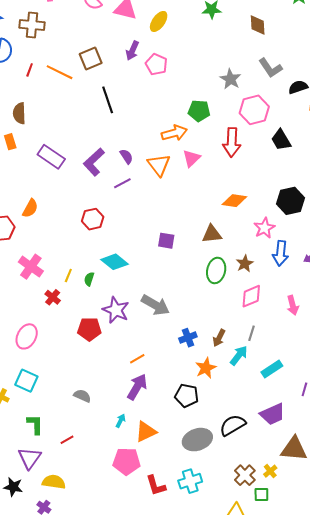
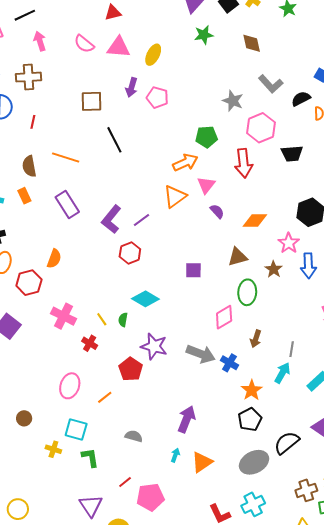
brown square: (91, 58) -> (91, 101), turned 30
orange line: (60, 72) -> (66, 158), moved
black trapezoid: (281, 140) -> (292, 154), turned -55
purple semicircle: (126, 156) -> (217, 211), moved
purple rectangle: (51, 157) -> (67, 205), turned 32
purple L-shape: (94, 162) -> (111, 219), moved
orange triangle: (159, 165) -> (175, 196), turned 40
red hexagon: (93, 219) -> (130, 253), moved
brown star: (245, 264) -> (274, 269), moved
yellow line: (68, 275) -> (102, 319), turned -48
pink diamond: (251, 296) -> (224, 317), moved
gray arrow: (155, 305) -> (201, 354), moved
red pentagon: (89, 329) -> (131, 369), turned -30
blue cross: (188, 338) -> (229, 363), turned -30
brown arrow: (219, 338) -> (256, 339), moved
orange line: (137, 359) -> (105, 397), moved
black pentagon: (187, 396) -> (250, 419), moved, turned -30
green L-shape: (35, 424) -> (90, 458), moved
pink pentagon: (127, 461) -> (150, 497), moved
brown cross: (245, 475) -> (306, 490), turned 35

